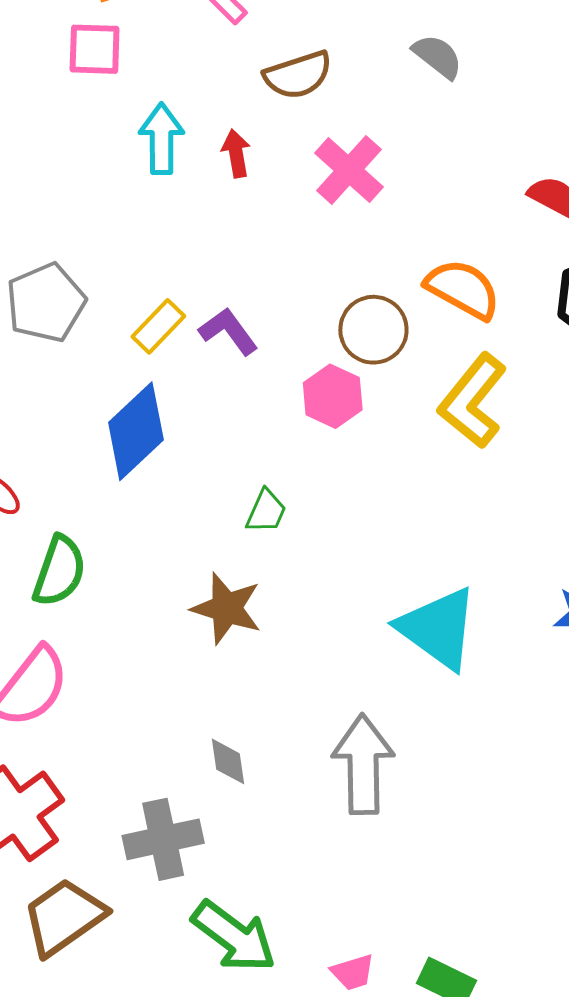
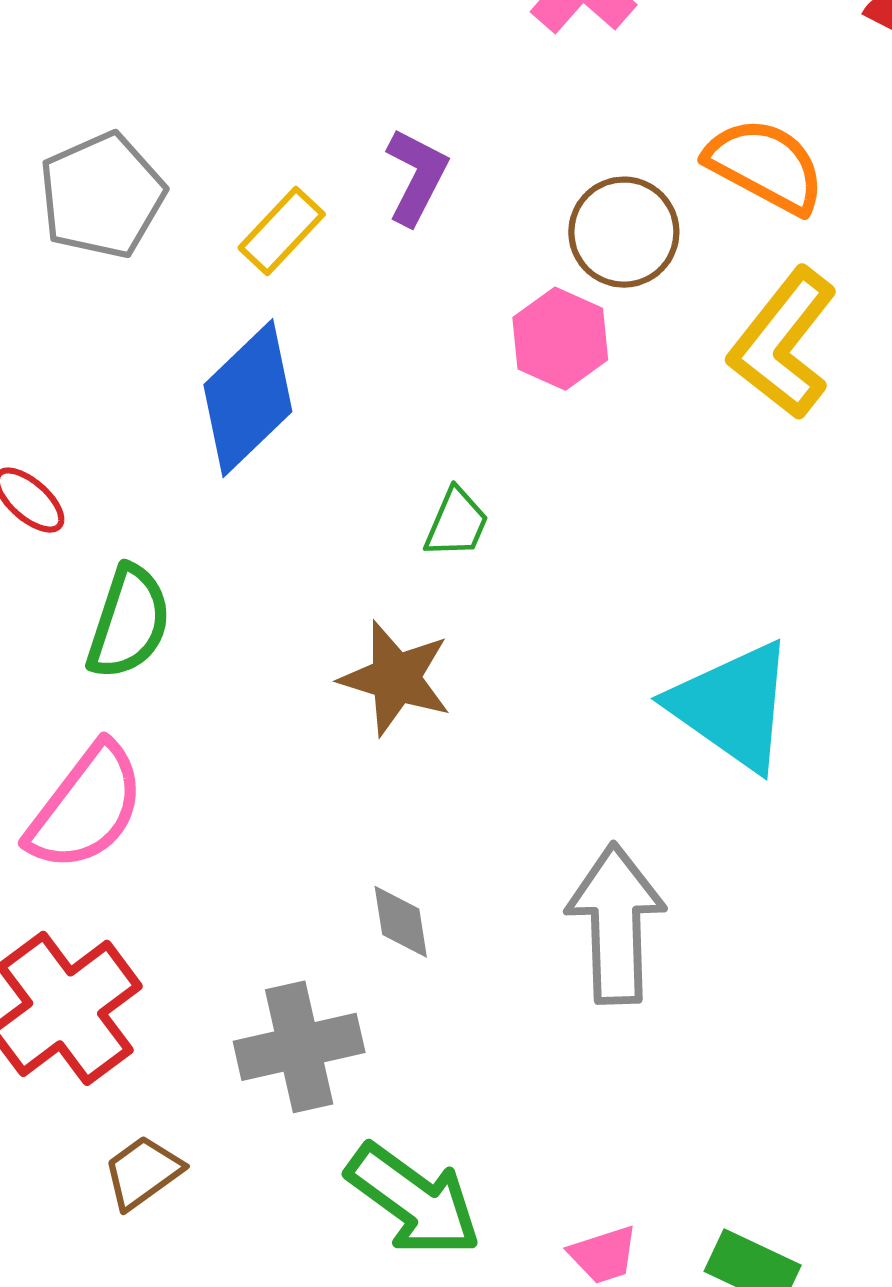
purple L-shape: (228, 331) -> (416, 176), moved, turned 64
brown trapezoid: (64, 917) -> (143, 1172), size x0.6

